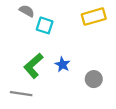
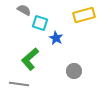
blue star: (62, 65) -> (56, 38), moved
gray circle: (94, 79) -> (74, 71), moved

